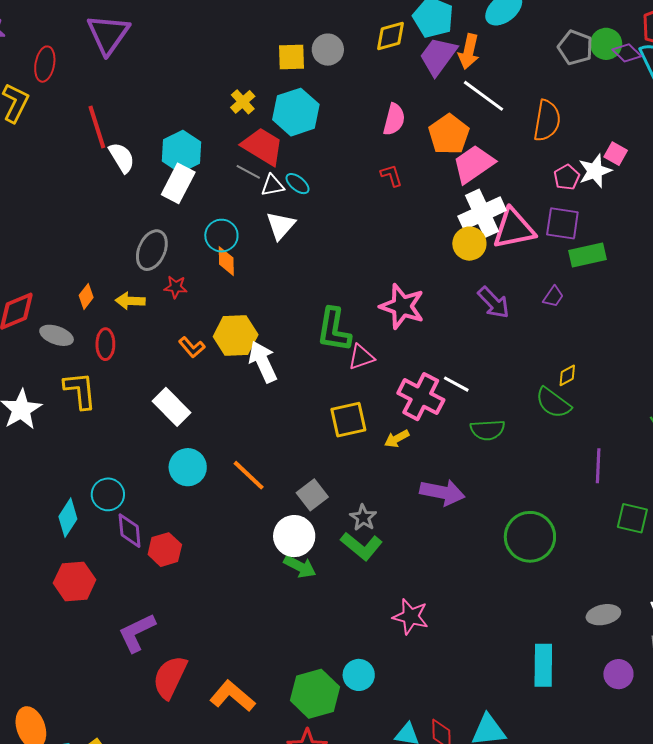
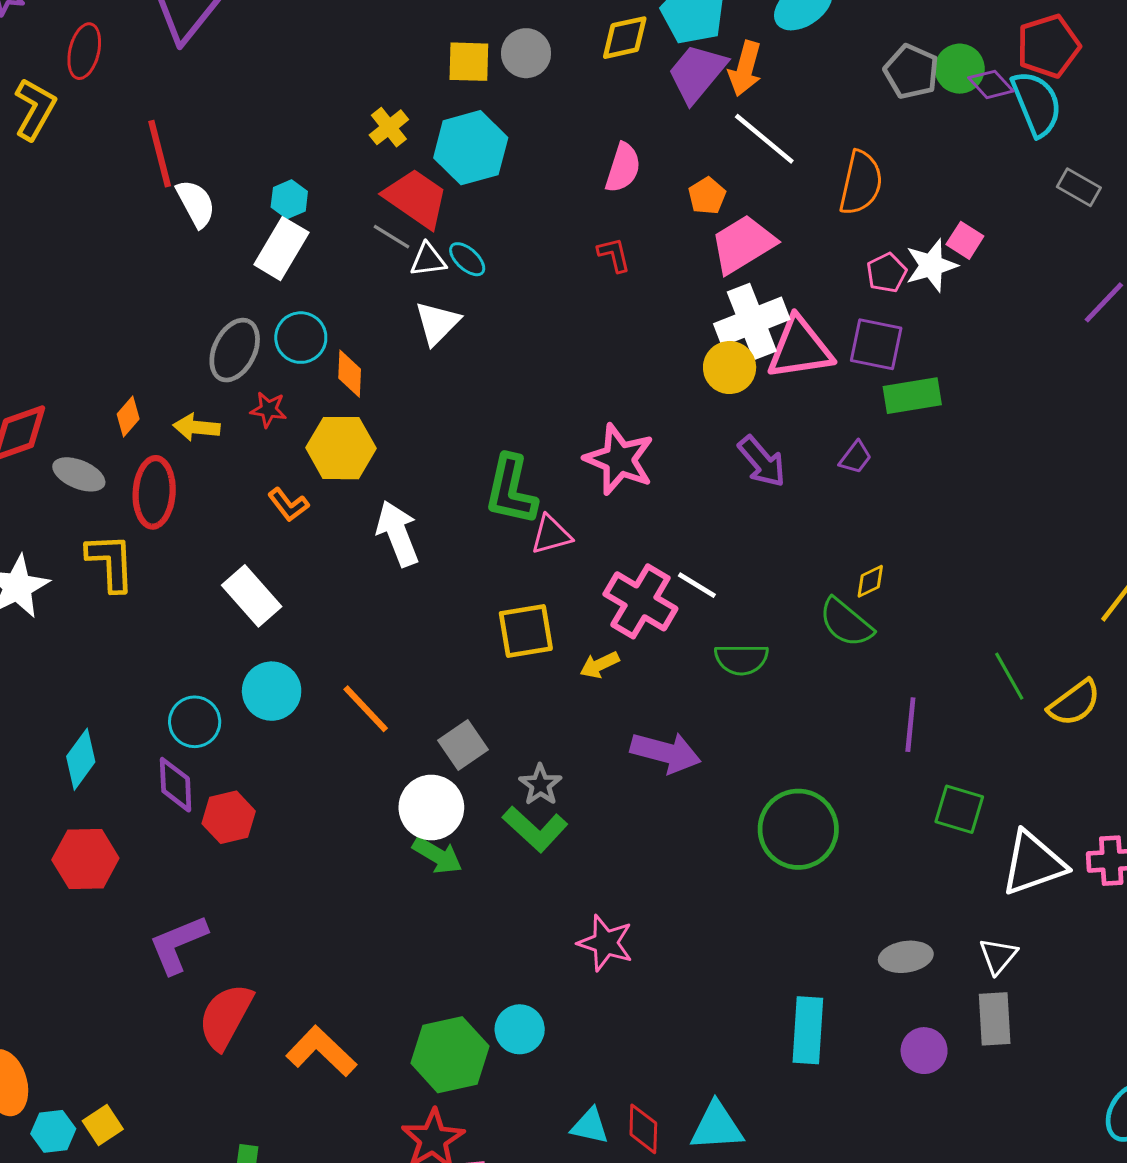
orange pentagon: (449, 134) -> (707, 196), size x0.6
cyan hexagon: (181, 152) -> (289, 199), size x0.6
cyan circle: (221, 236) -> (301, 338), moved
yellow hexagon: (236, 336) -> (341, 448), moved
red ellipse: (105, 344) -> (154, 492), size x1.4
cyan circle: (108, 494) -> (195, 722), moved

